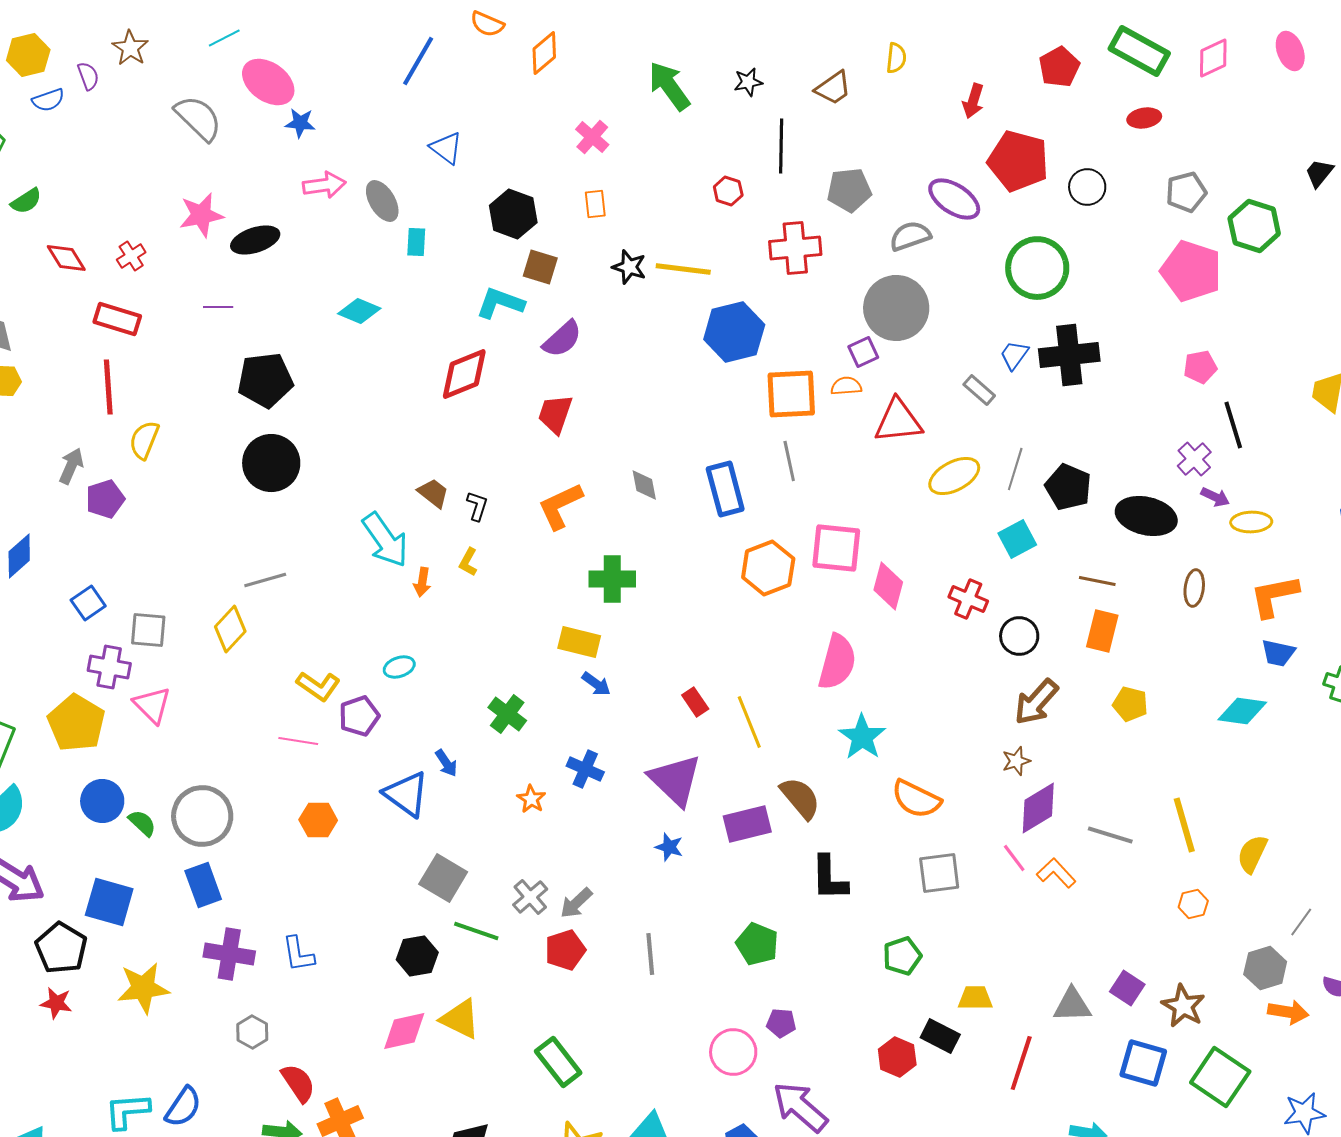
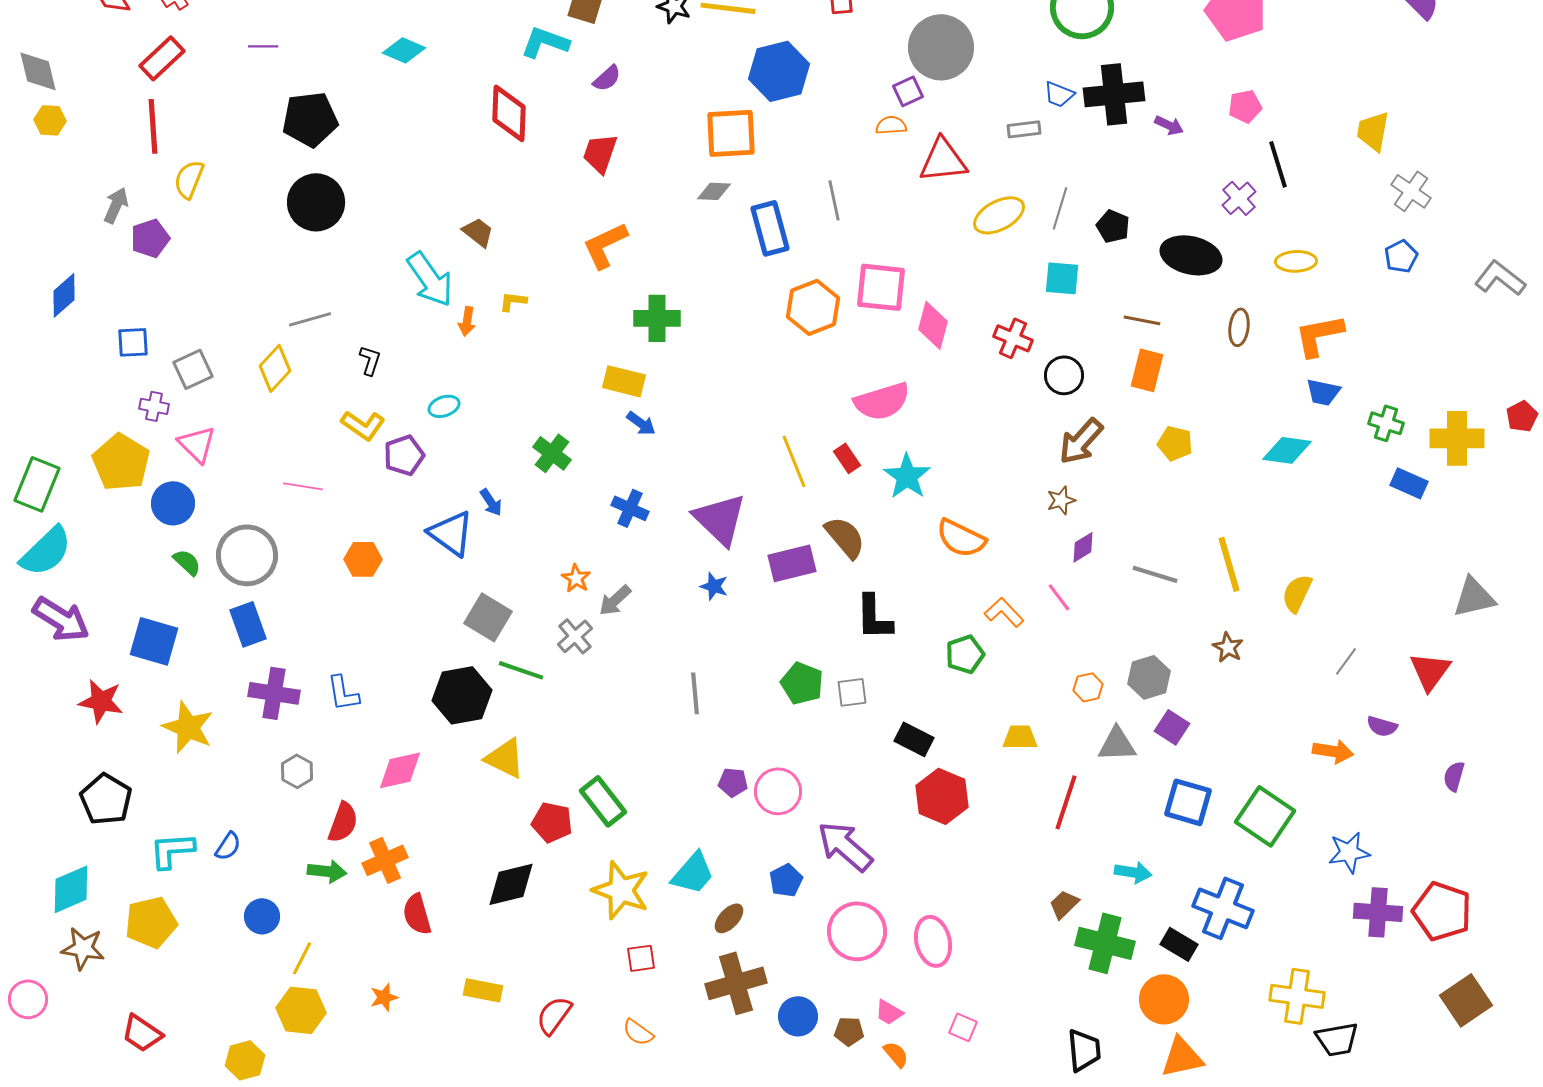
red rectangle: (117, 319) -> (162, 58), turned -60
purple semicircle: (562, 339) -> (607, 78), size x0.7
blue trapezoid: (1014, 355) -> (1059, 94), turned -104
red diamond: (464, 374) -> (509, 113), turned -66
gray rectangle: (979, 390) -> (1024, 129), turned -48
orange square: (791, 394) -> (731, 133), moved
gray diamond: (644, 485) -> (714, 191), moved, turned -76
black pentagon: (1068, 487) -> (1113, 226), size x0.7
purple arrow: (1215, 497) -> (1169, 125), moved
black L-shape: (477, 506) -> (370, 360), moved
cyan square: (1017, 539) -> (1062, 278), turned 33
yellow L-shape: (468, 562) -> (513, 301), turned 68
blue square: (88, 603) -> (133, 342), turned 32
gray square: (148, 630) -> (193, 369), turned -30
pink semicircle: (837, 662) -> (882, 401), turned 58
purple cross: (109, 667) -> (154, 406), size x0.7
red rectangle: (695, 702) -> (847, 458), moved
pink line: (298, 741) -> (303, 486), moved
orange star: (531, 799) -> (576, 578), moved
blue circle: (102, 801) -> (173, 503), moved
purple diamond: (1038, 808) -> (1083, 547), size x0.6
gray square: (939, 873) -> (852, 692), moved, size x0.7
orange L-shape: (1056, 873) -> (1004, 612), moved
gray arrow: (576, 903) -> (615, 600), moved
orange hexagon: (1193, 904) -> (1088, 687), moved
black pentagon: (61, 948) -> (106, 799), moved
red pentagon: (565, 950) -> (552, 822), moved, turned 30
black hexagon: (417, 956) -> (462, 695), size x1.4
green pentagon: (902, 956) -> (965, 654), moved
gray hexagon: (1265, 968) -> (1149, 677), moved
yellow star: (143, 988) -> (188, 727), turned 30
red star: (56, 1003) -> (101, 701), moved, size x1.4
brown star: (1183, 1006) -> (1228, 647), moved, size x0.7
purple pentagon: (781, 1023) -> (733, 782), moved
pink diamond: (404, 1031) -> (400, 770), moved
black rectangle: (940, 1036) -> (914, 739), moved
red hexagon: (897, 1057) -> (942, 796), size x1.4
red semicircle: (298, 1083) -> (343, 822), turned 54
blue semicircle: (183, 1107) -> (228, 846), size x0.7

